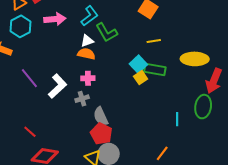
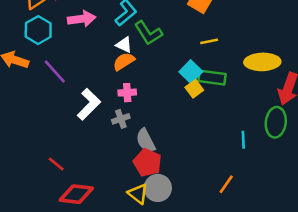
white triangle: (87, 41) -> (124, 45), turned 48
orange semicircle: (86, 54) -> (124, 61), turned -42
purple line: (29, 78) -> (55, 71), moved

